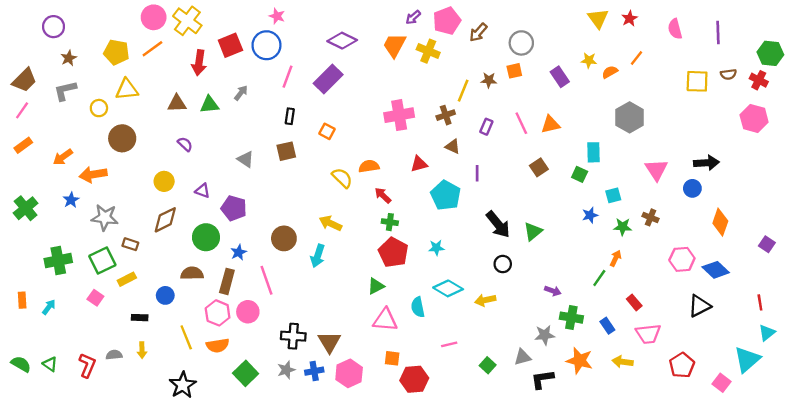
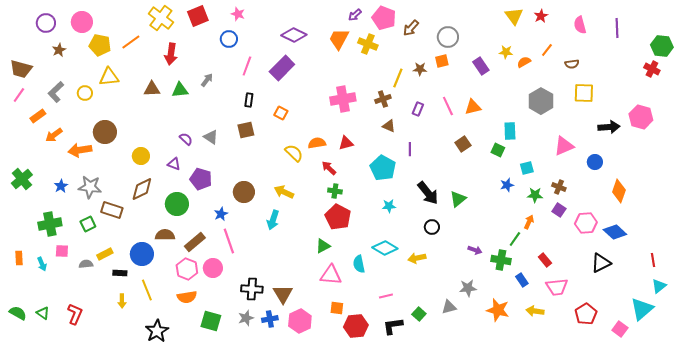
pink circle: (154, 17) -> (82, 22), moved
pink pentagon: (447, 21) -> (384, 18), turned -30
red square: (230, 45) -> (198, 16), moved
blue circle: (266, 45) -> (229, 39), size x0.7
brown semicircle: (728, 74) -> (572, 64), moved
brown trapezoid: (24, 80) -> (21, 69), turned 60
yellow square: (697, 81) -> (584, 93), moved
gray L-shape: (65, 91) -> (56, 92), moved, turned -30
pink hexagon: (754, 119) -> (641, 117), moved
brown circle: (122, 138) -> (105, 132), moved
purple semicircle: (185, 144) -> (186, 139), moved
orange rectangle: (23, 145) -> (38, 116), moved
black arrow: (706, 163) -> (609, 127), moved
red triangle: (419, 164) -> (346, 143), moved
pink triangle: (656, 170) -> (564, 146), turned 40
blue star: (71, 200) -> (61, 186), moved
brown circle: (284, 238) -> (244, 192), moved
brown rectangle: (130, 244) -> (112, 210), size x1.5
purple square: (767, 244) -> (559, 210), moved
cyan star: (436, 248) -> (389, 206), moved
blue star: (239, 252) -> (221, 214), moved
green square: (102, 261) -> (88, 224), size x0.7
yellow rectangle: (127, 279) -> (105, 254), moved
brown rectangle: (227, 281) -> (195, 242), turned 35
blue circle: (165, 295) -> (142, 254), size x1.5
pink square: (95, 298) -> (62, 251), moved, turned -32
cyan arrow: (49, 307) -> (42, 264), turned 120
green cross: (571, 318) -> (501, 260), moved
yellow line: (186, 337) -> (147, 290), moved
gray semicircle: (114, 355) -> (86, 264), moved
green square: (246, 373) -> (211, 321), turned -30
black L-shape: (542, 379) -> (393, 326), moved

